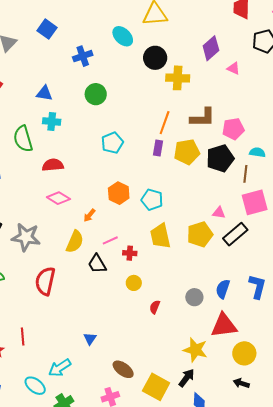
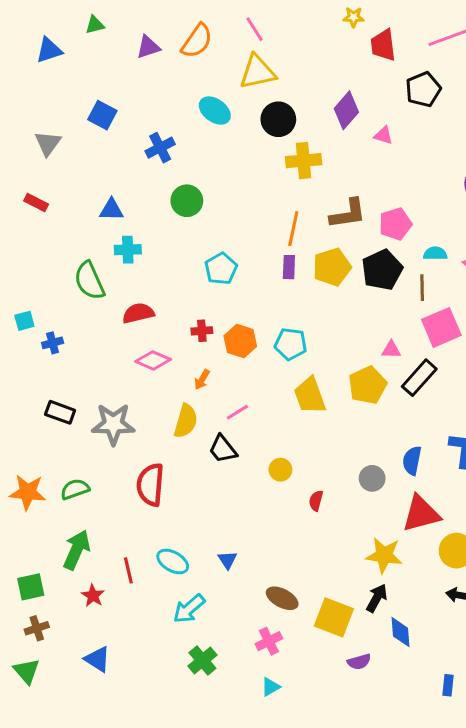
black circle: (155, 58) -> (278, 119), moved
red cross: (130, 253) -> (202, 331), moved
cyan ellipse: (35, 386) -> (173, 561), moved

